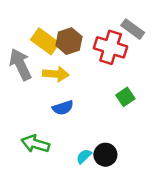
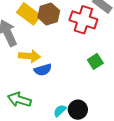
yellow arrow: (56, 74) -> (30, 56), moved

